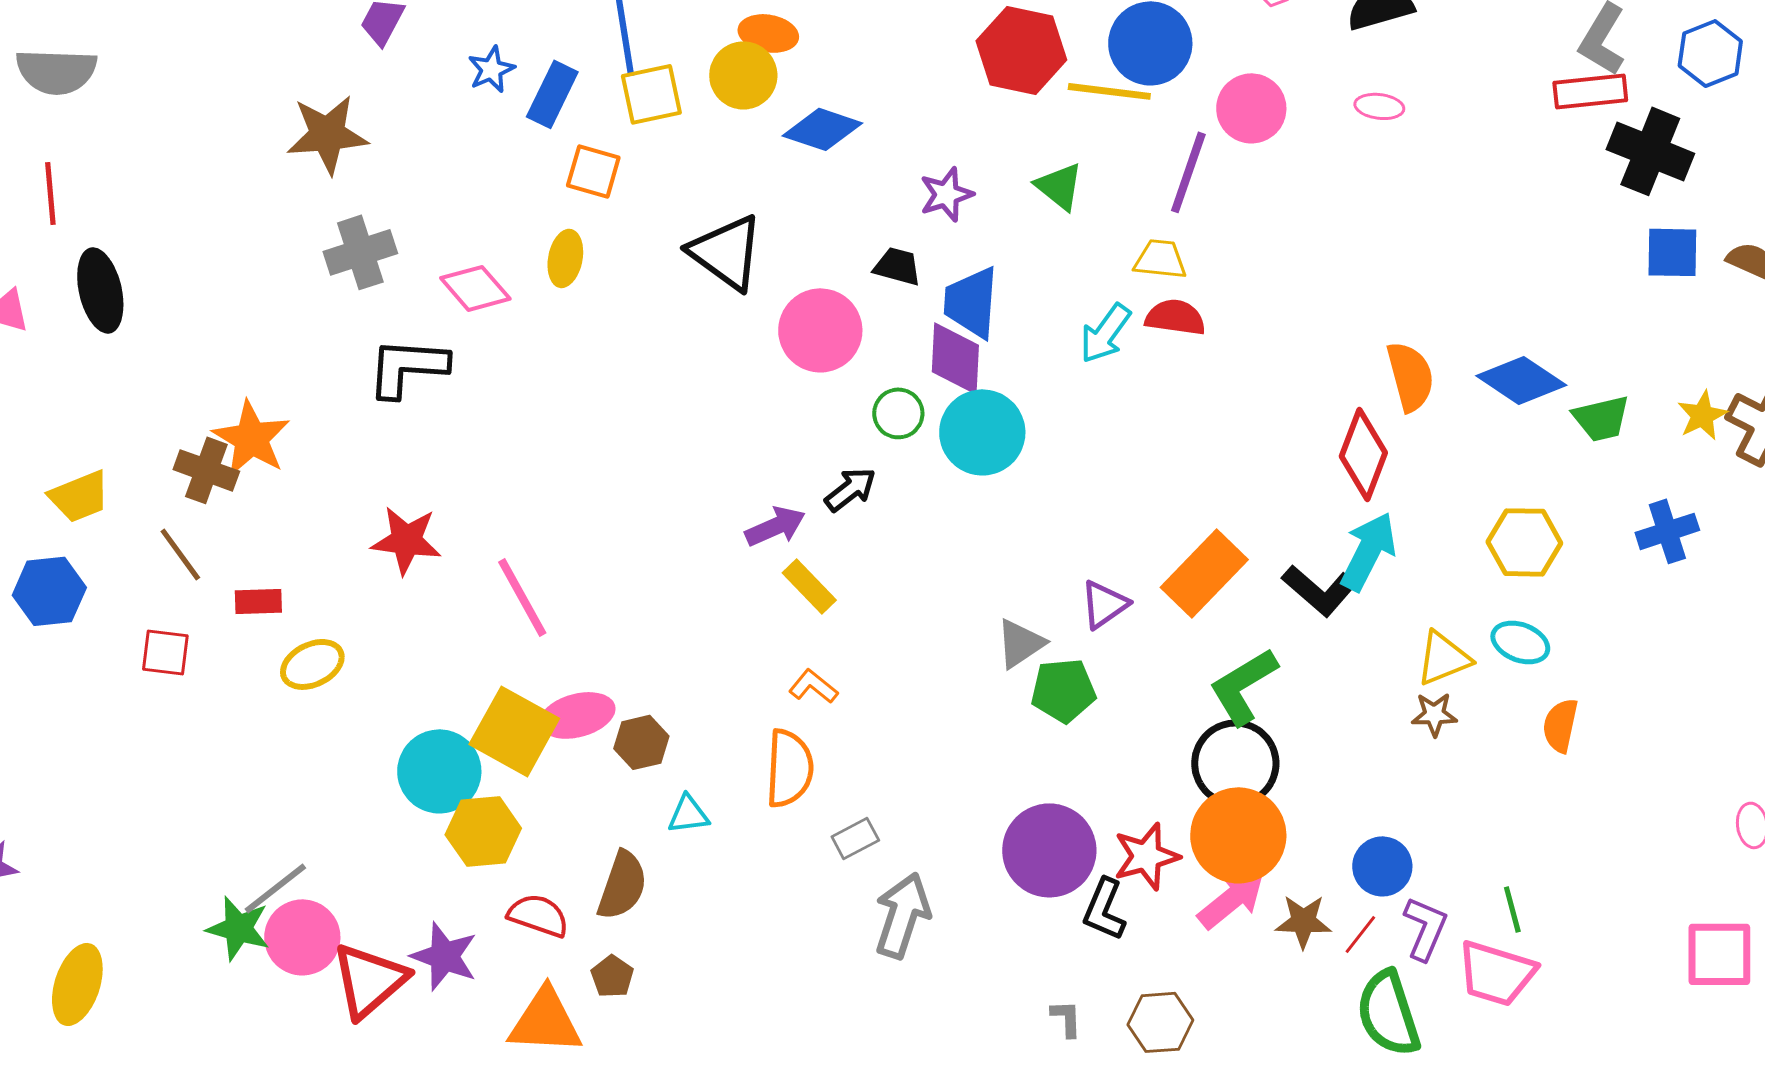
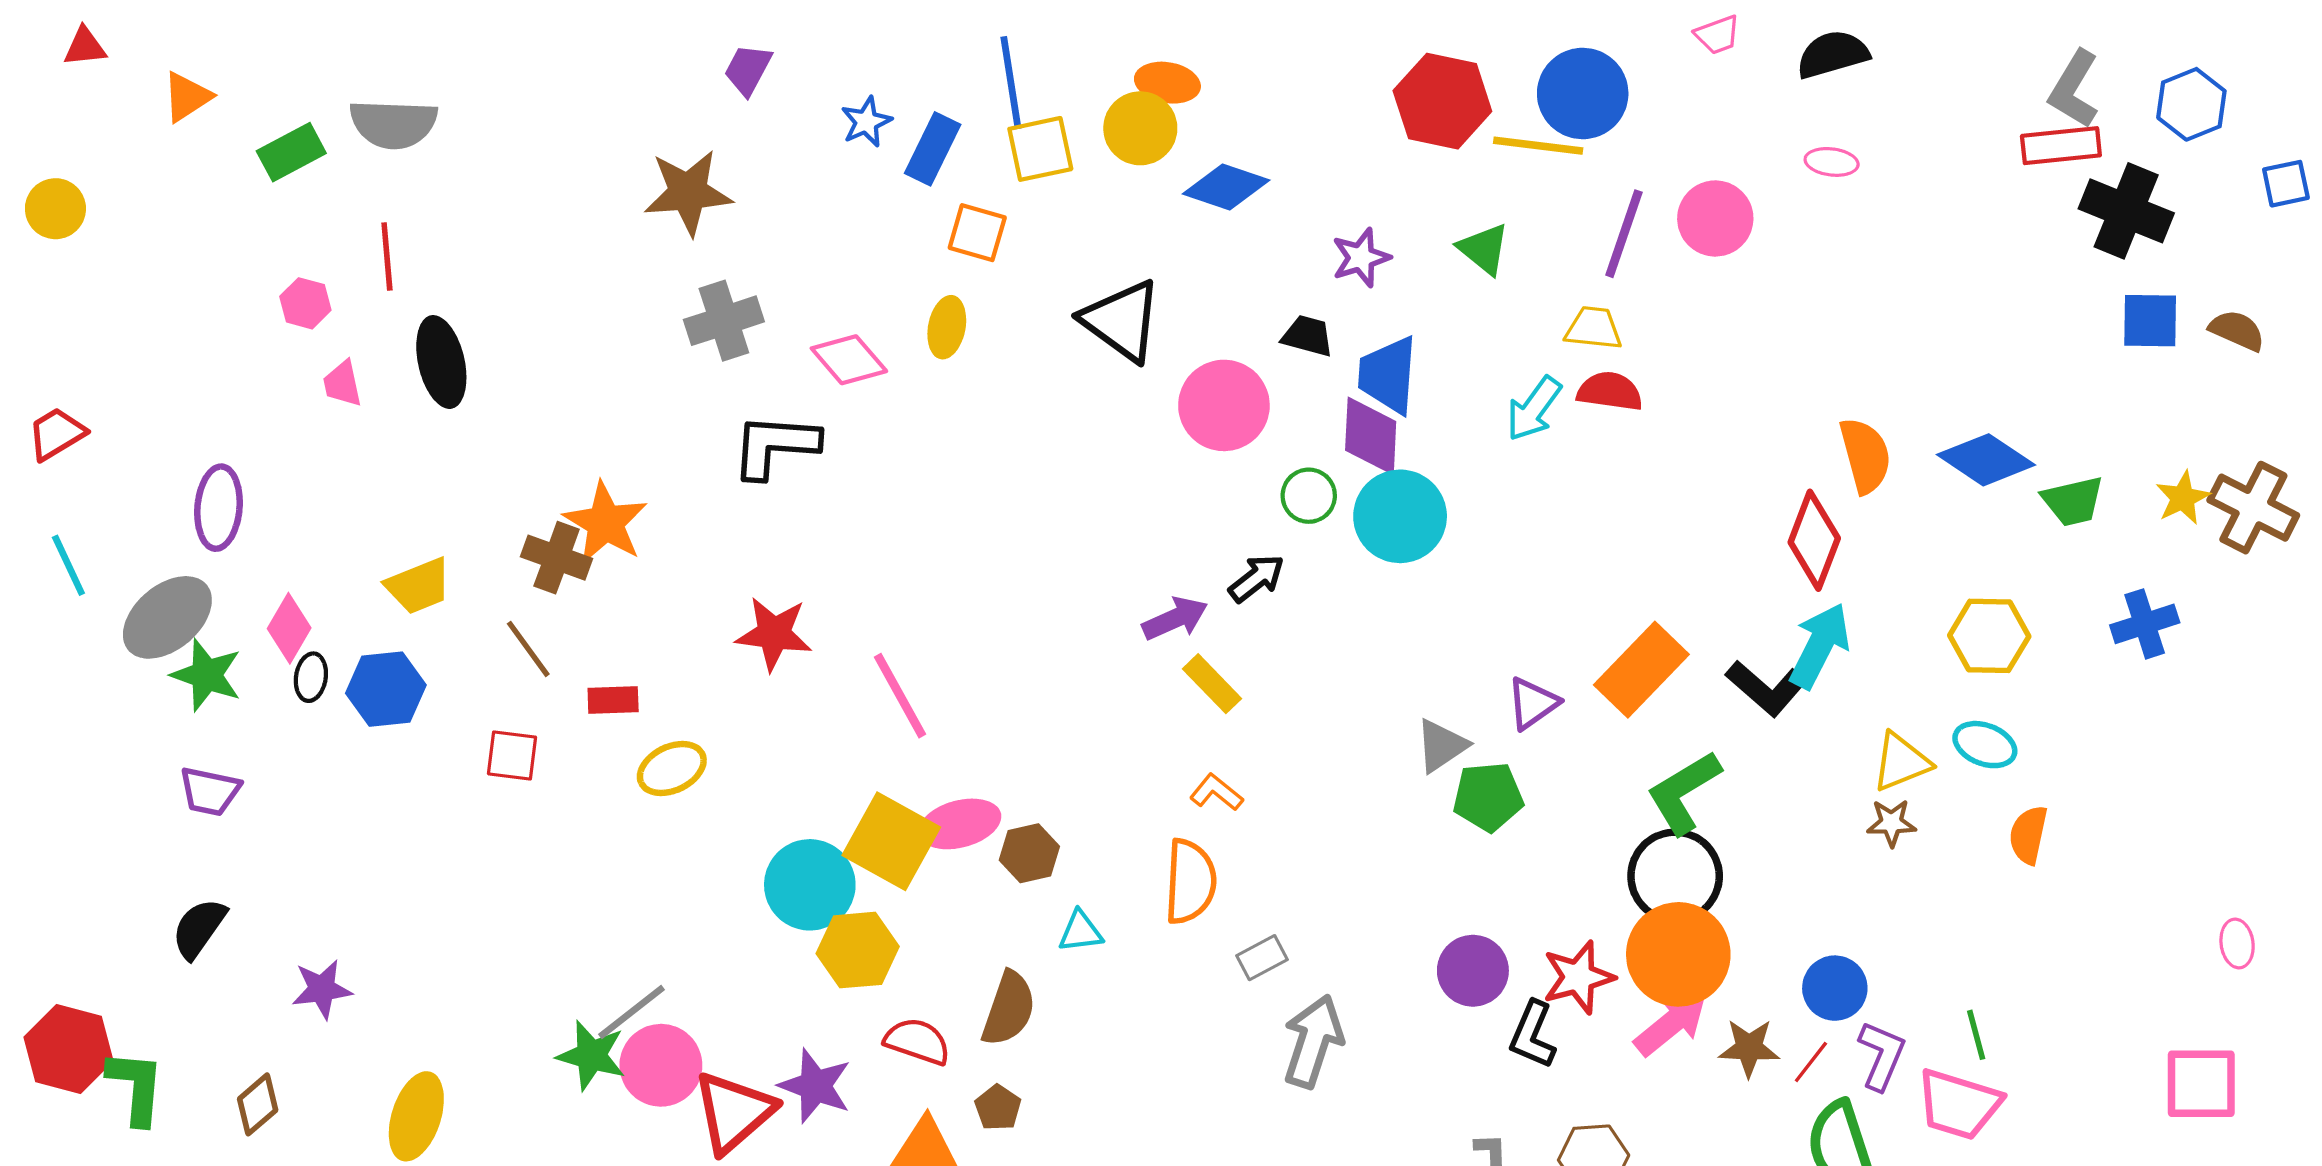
pink circle: (1251, 108) -> (1715, 218), moved
purple circle: (1049, 850) -> (1473, 971), size x0.7

